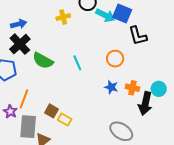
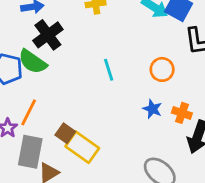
black cross: (20, 44) -> (48, 35), moved
green semicircle: (43, 61) -> (33, 62), moved
yellow rectangle: (65, 120) -> (82, 147), size x1.6

